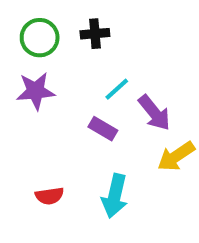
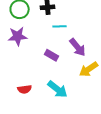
cyan line: (117, 89) -> (60, 26), moved, turned 40
cyan arrow: (115, 196) -> (58, 89), turned -65

